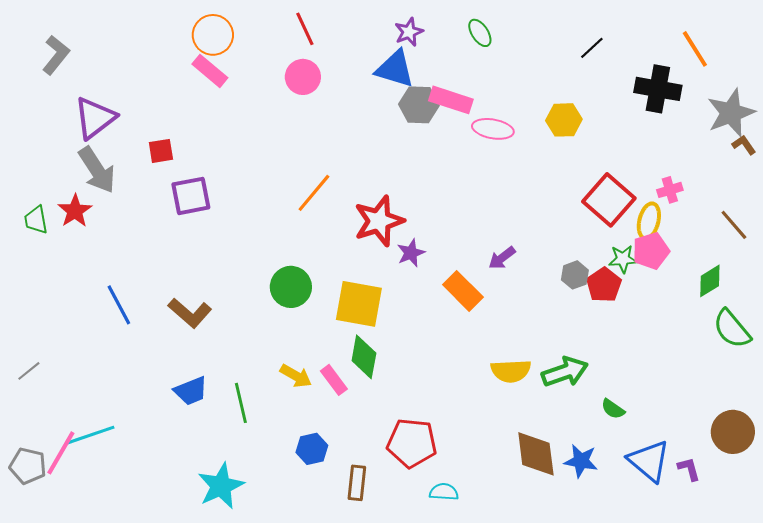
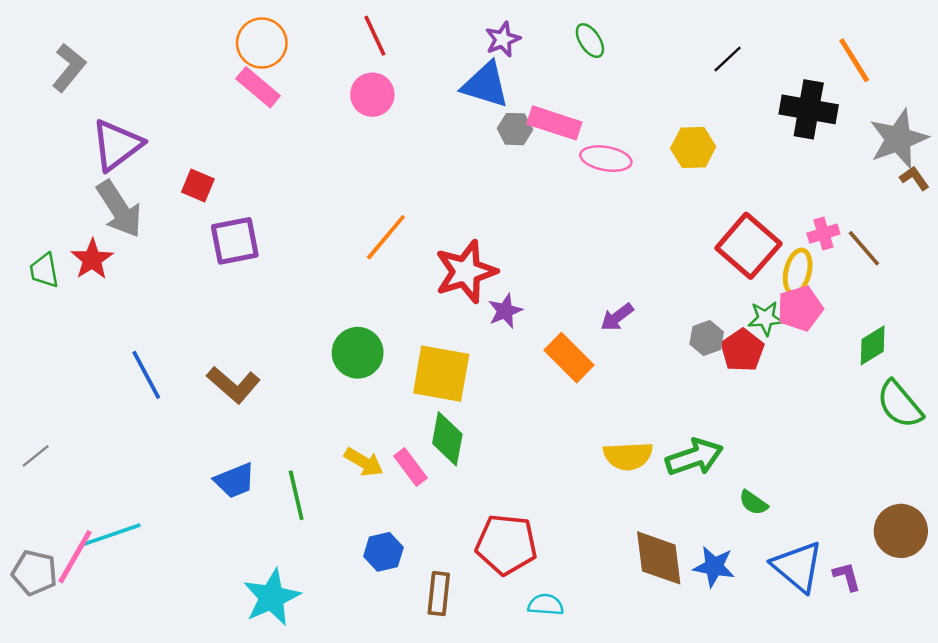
gray hexagon: (419, 105) -> (515, 129), size x0.7
red square: (161, 151) -> (198, 186), turned 32
brown line: (734, 225) -> (864, 248), moved

